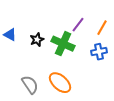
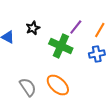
black star: (37, 40) -> (33, 28), moved

